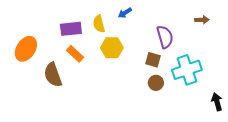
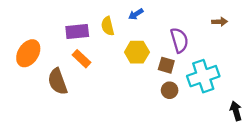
yellow hexagon: (112, 48) -> (137, 52), moved

